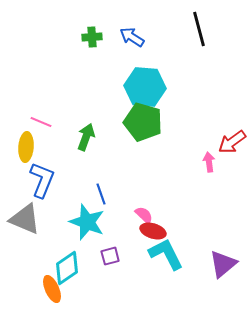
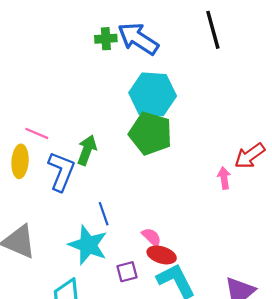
green cross: (92, 37) -> (106, 39), moved
blue arrow: (132, 37) -> (138, 39), size x1.5
blue L-shape: (42, 180) -> (61, 171), moved
purple square: (110, 256) -> (127, 272), moved

